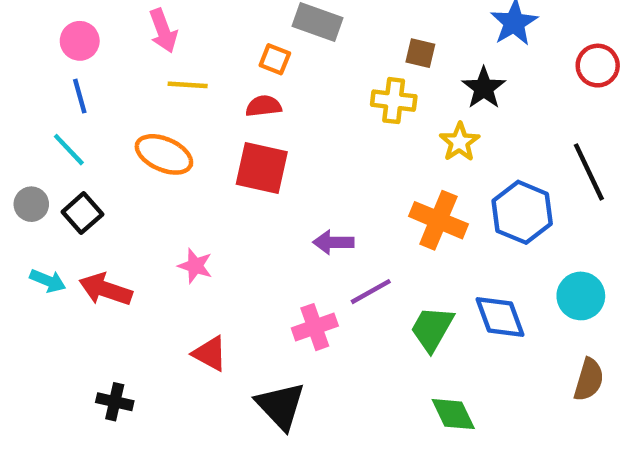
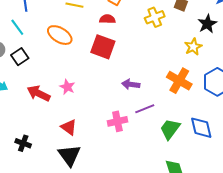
yellow cross: (394, 101) -> (155, 17), moved, turned -36
red arrow: (106, 289) -> (39, 93), moved
black triangle: (281, 406) -> (69, 155), moved

